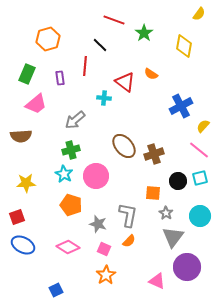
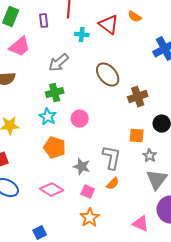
cyan cross: (104, 98) -> (82, 35), moved
brown ellipse: (124, 146) -> (108, 75), moved
pink circle: (96, 176) -> (80, 119), size x0.7

